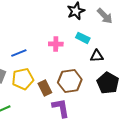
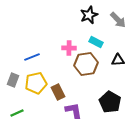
black triangle: (97, 56) -> (118, 60), moved
brown hexagon: (70, 81) -> (86, 64), moved
black pentagon: (108, 83) -> (110, 102), moved

